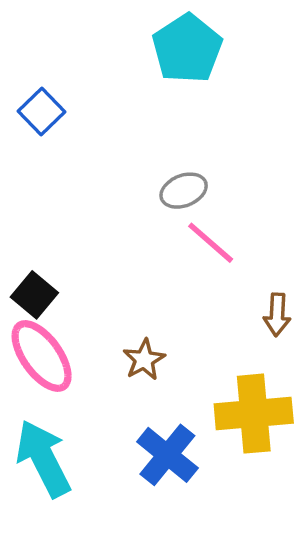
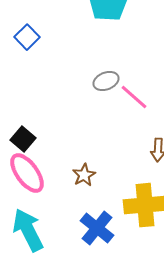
pink line: (211, 243) -> (134, 97), moved

